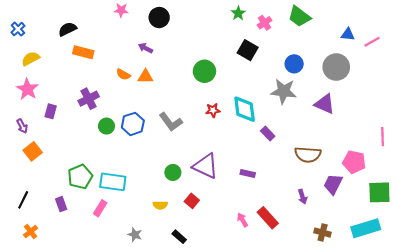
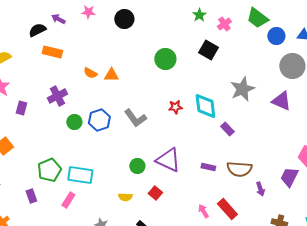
purple arrow: (145, 48) -> (58, 19), moved
blue circle: (294, 64) -> (276, 36), moved
green circle: (204, 71) -> (165, 59), moved
gray star: (284, 91) -> (242, 89), turned -30
brown semicircle: (308, 155) -> (239, 169), moved

